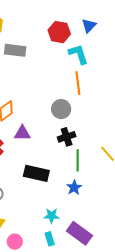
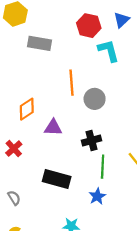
orange line: (78, 83) -> (71, 83), moved
gray circle: (61, 109) -> (95, 99), moved
purple triangle: (22, 133) -> (53, 128), moved

